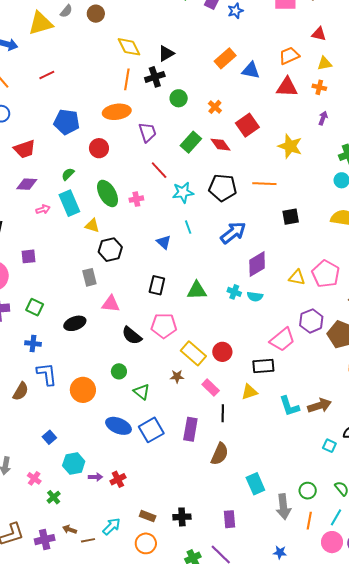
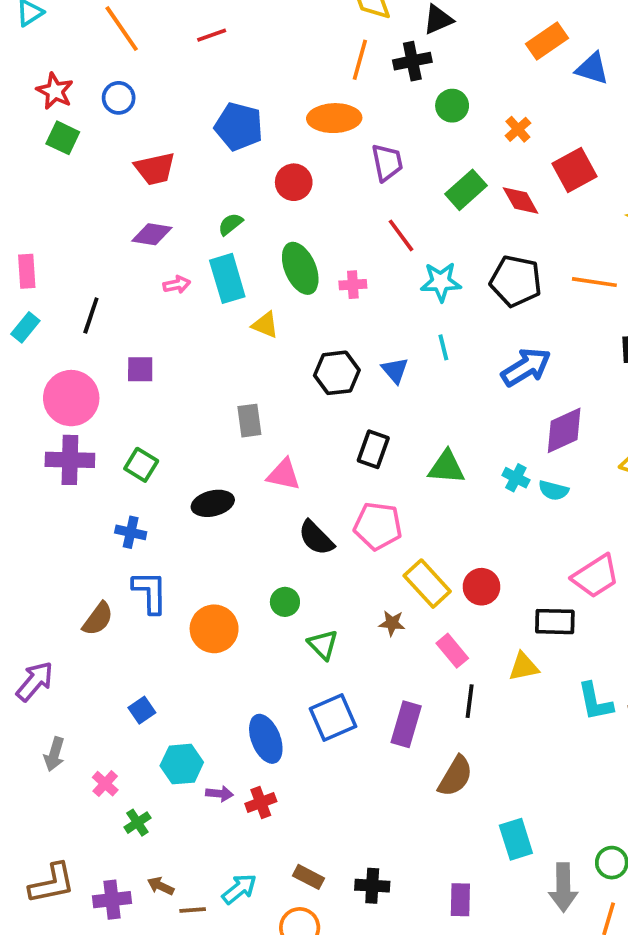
black hexagon: (110, 250) -> (337, 373), moved
blue ellipse: (118, 426) -> (266, 739), moved, turned 40

